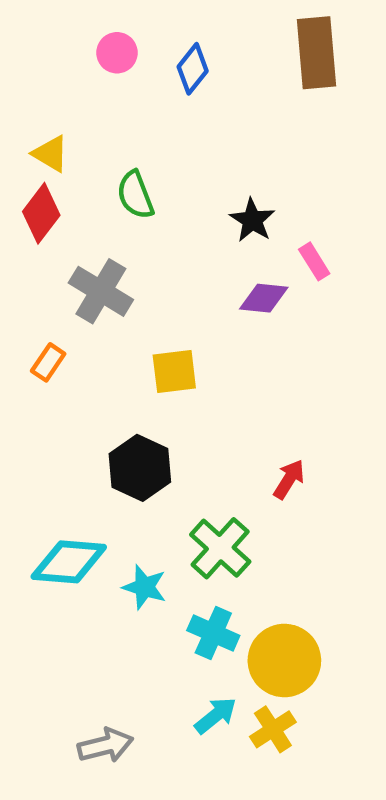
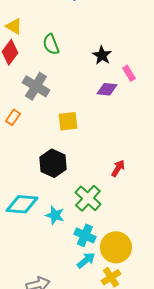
cyan arrow: (216, 716) -> (86, 260), moved

